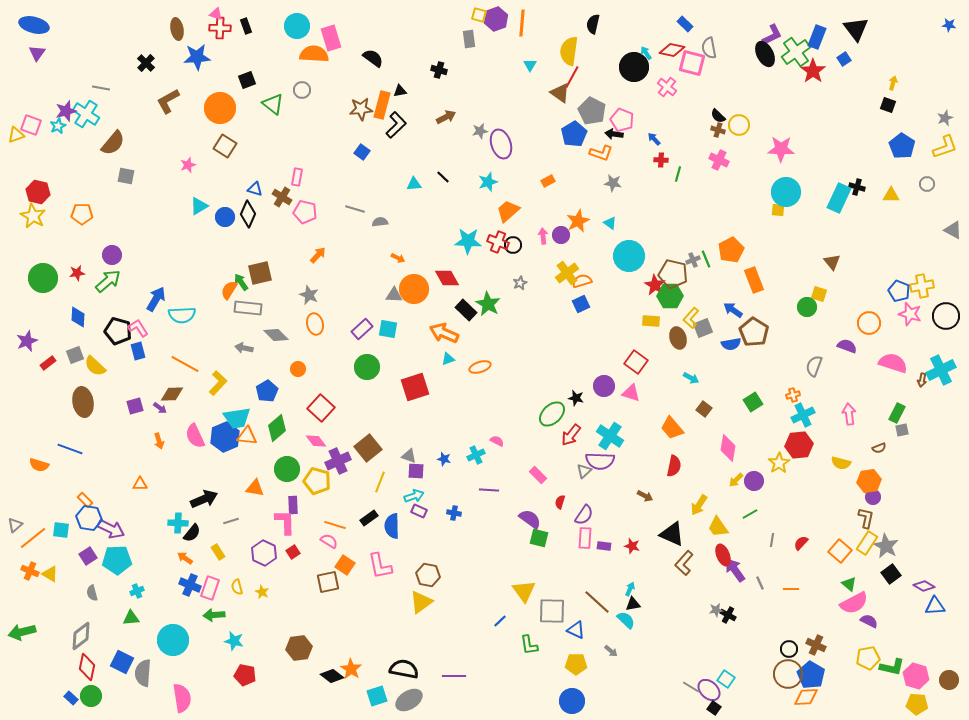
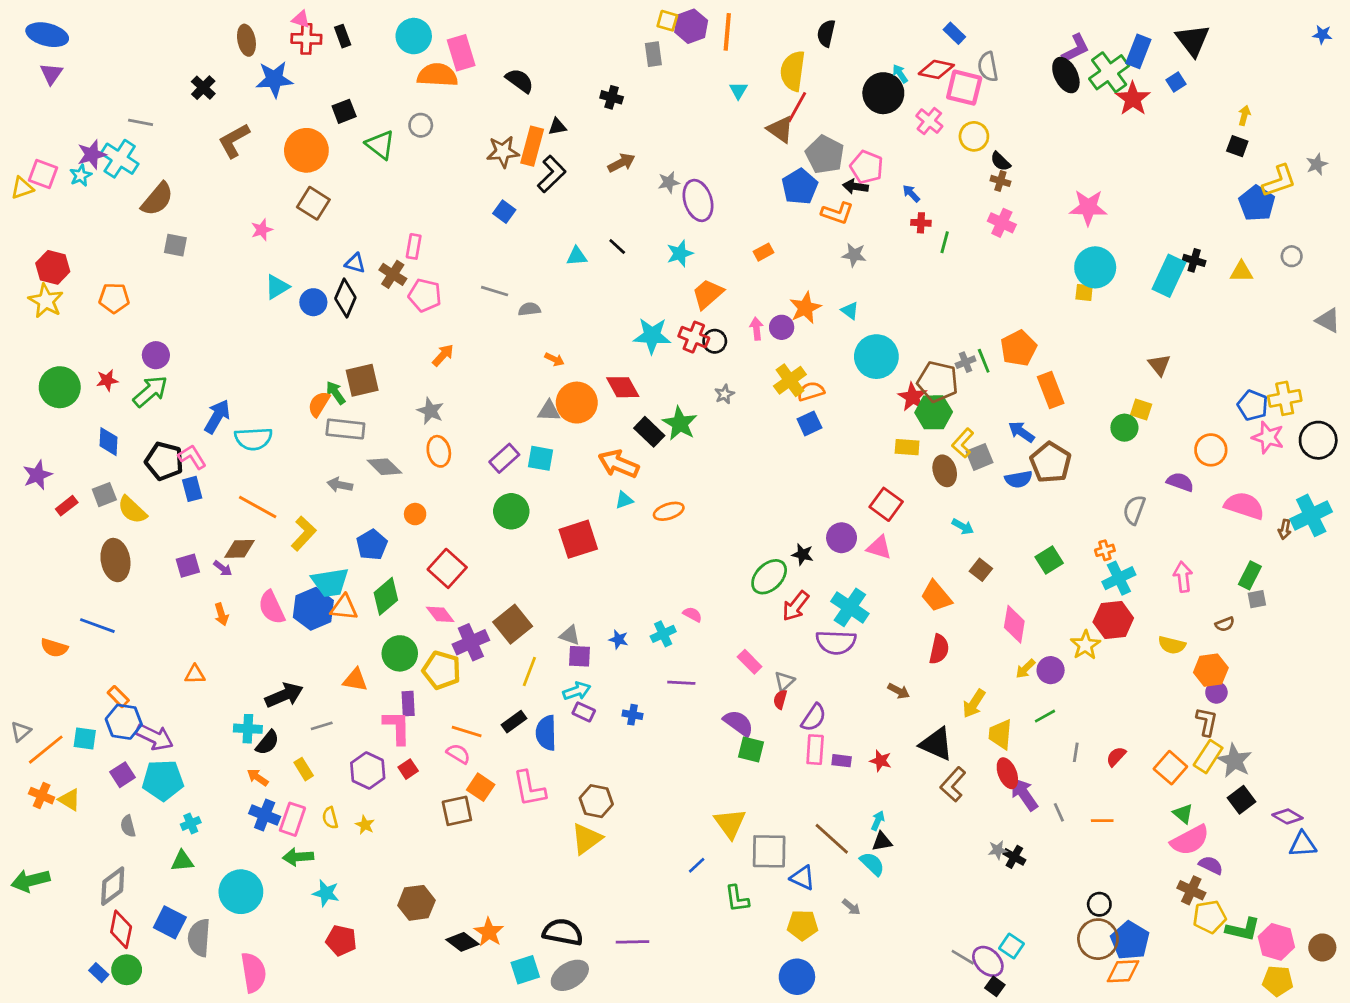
yellow circle: (739, 125) -> (974, 136), moved
yellow L-shape: (945, 147) -> (1279, 181), moved
gray triangle: (584, 471) -> (784, 681), moved
yellow trapezoid: (718, 527) -> (1000, 734), turned 40
brown cross: (816, 645) -> (1191, 890), moved

